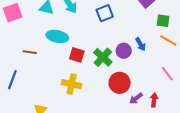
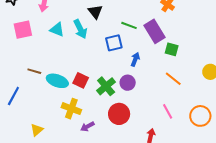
green square: (163, 21) -> (172, 49), moved
cyan ellipse: (57, 36) -> (57, 81), moved
blue arrow: (141, 44) -> (135, 59), moved, turned -136
purple arrow: (136, 98) -> (87, 126), moved

